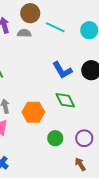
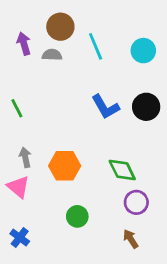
cyan line: (55, 27) -> (96, 46), turned 42
green diamond: (65, 100) -> (122, 170), moved
green circle: (55, 138) -> (77, 216), moved

